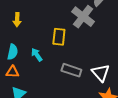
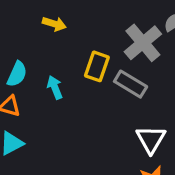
yellow arrow: (17, 20) -> (54, 24), moved, turned -88
gray rectangle: (71, 70) -> (131, 84), moved

